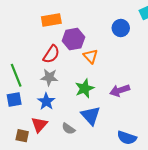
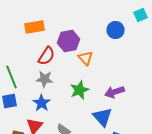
orange rectangle: (51, 20) -> (34, 27), moved
blue triangle: (91, 116) -> (102, 117), moved

